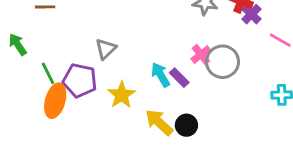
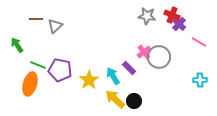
gray triangle: (106, 49) -> (55, 26), moved
green line: (48, 73) -> (38, 65), turned -42
cyan arrow: (161, 75) -> (113, 76), moved
orange ellipse: (55, 101) -> (30, 84), moved

